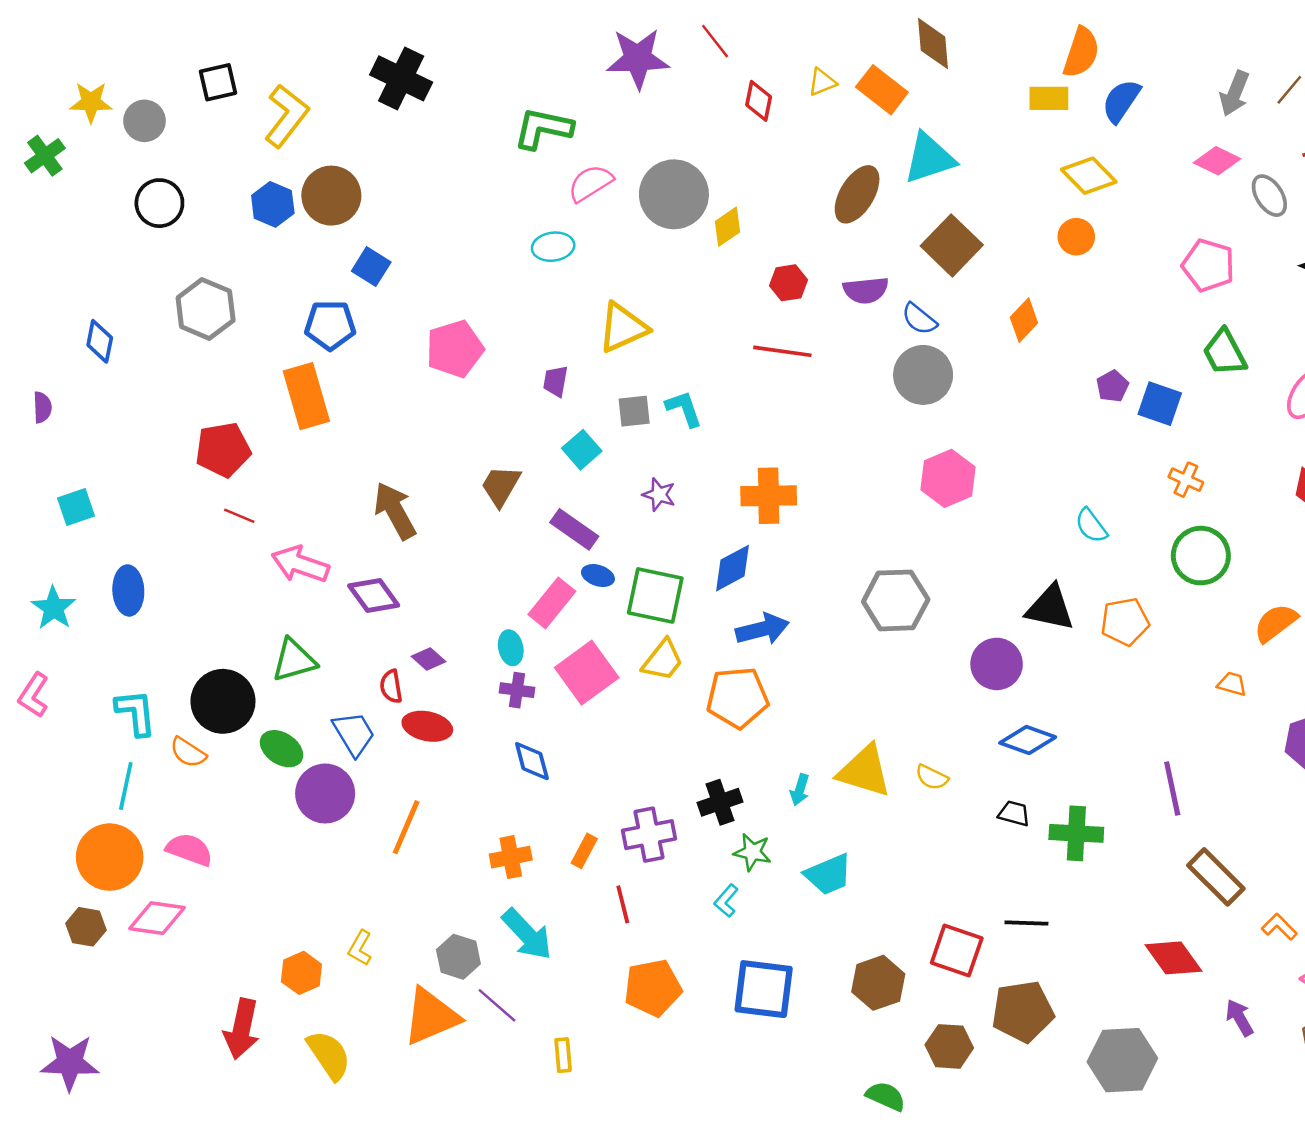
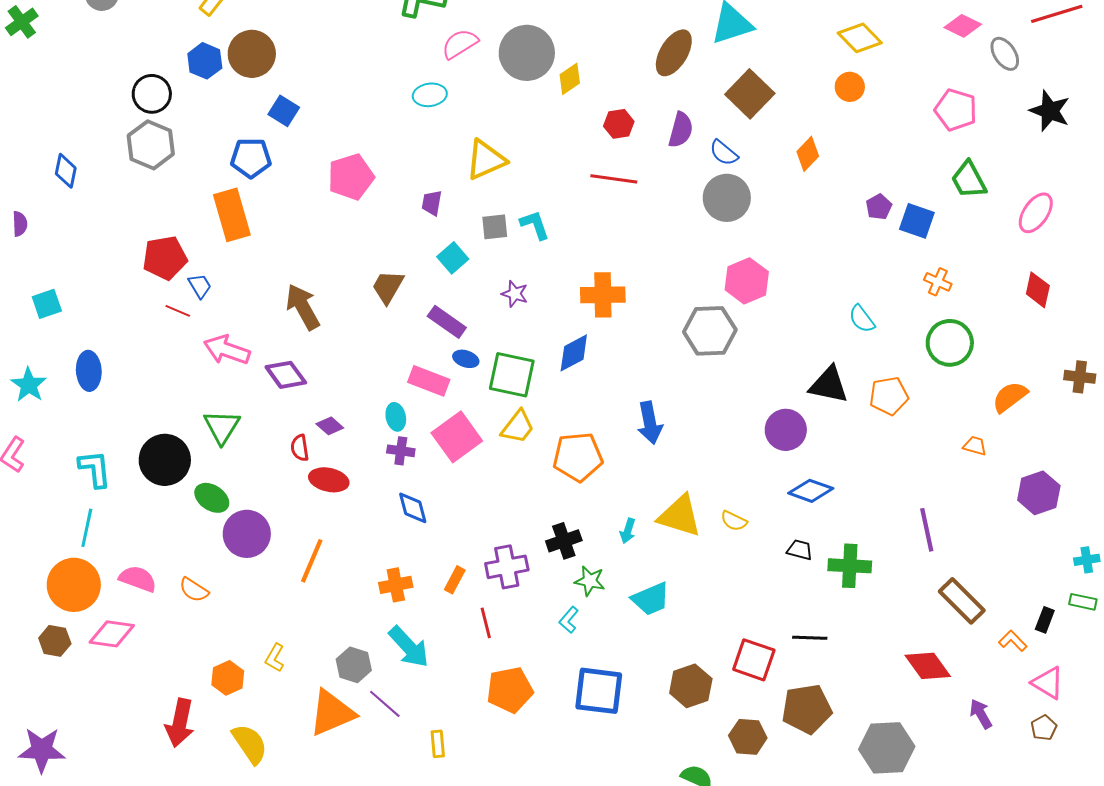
black circle: (159, 203) -> (152, 94), moved
purple semicircle: (866, 290) -> (681, 130), turned -69
gray hexagon: (896, 600) -> (710, 331), moved
pink rectangle: (552, 603) -> (429, 381), turned 72
blue arrow: (762, 629) -> (650, 423), moved, turned 93
green triangle: (294, 660) -> (222, 427), turned -42
blue trapezoid: (354, 734) -> (200, 286), moved, size x0.7
orange semicircle: (188, 752) -> (194, 590), moved

